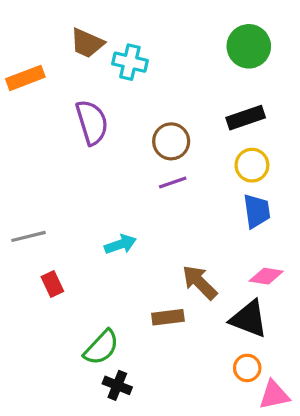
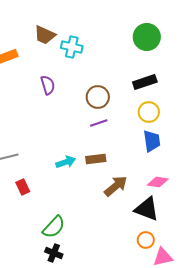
purple semicircle: (92, 122) -> (48, 85), size x0.7
brown arrow: (200, 282) -> (116, 186), turned 95
brown rectangle: (168, 317) -> (96, 159), moved
black cross: (117, 385) -> (54, 253), moved

